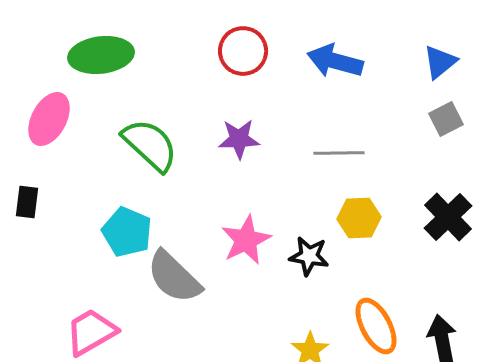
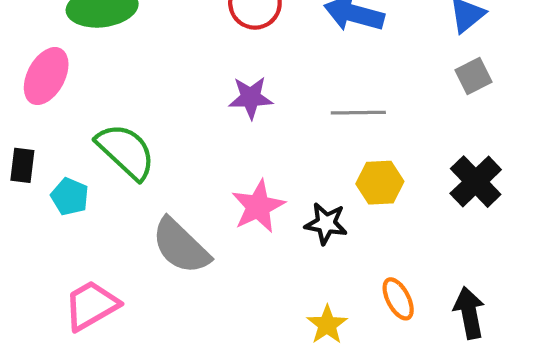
green semicircle: (150, 145) -> (126, 151), moved
cyan pentagon: (127, 232) -> (70, 197), moved, size x0.7
orange ellipse: (376, 326) -> (398, 299), size x0.7

